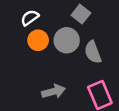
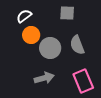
gray square: (81, 14) -> (67, 13), turned -35
gray circle: (67, 40) -> (50, 48), moved

